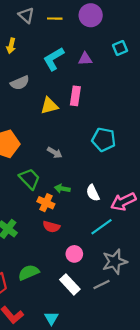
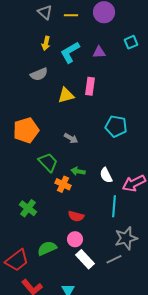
yellow arrow: (11, 46) -> (46, 43), moved
red semicircle: (51, 227) -> (76, 216), moved
cyan line: (102, 227) -> (114, 206), turned -50
pink circle: (74, 254) -> (75, 239), moved

